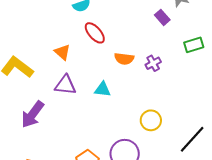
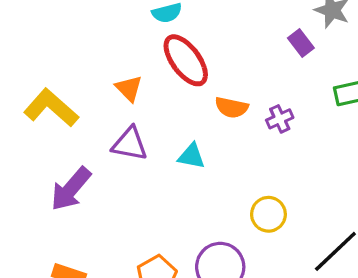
red ellipse: (95, 33) -> (186, 60), size x1.4

